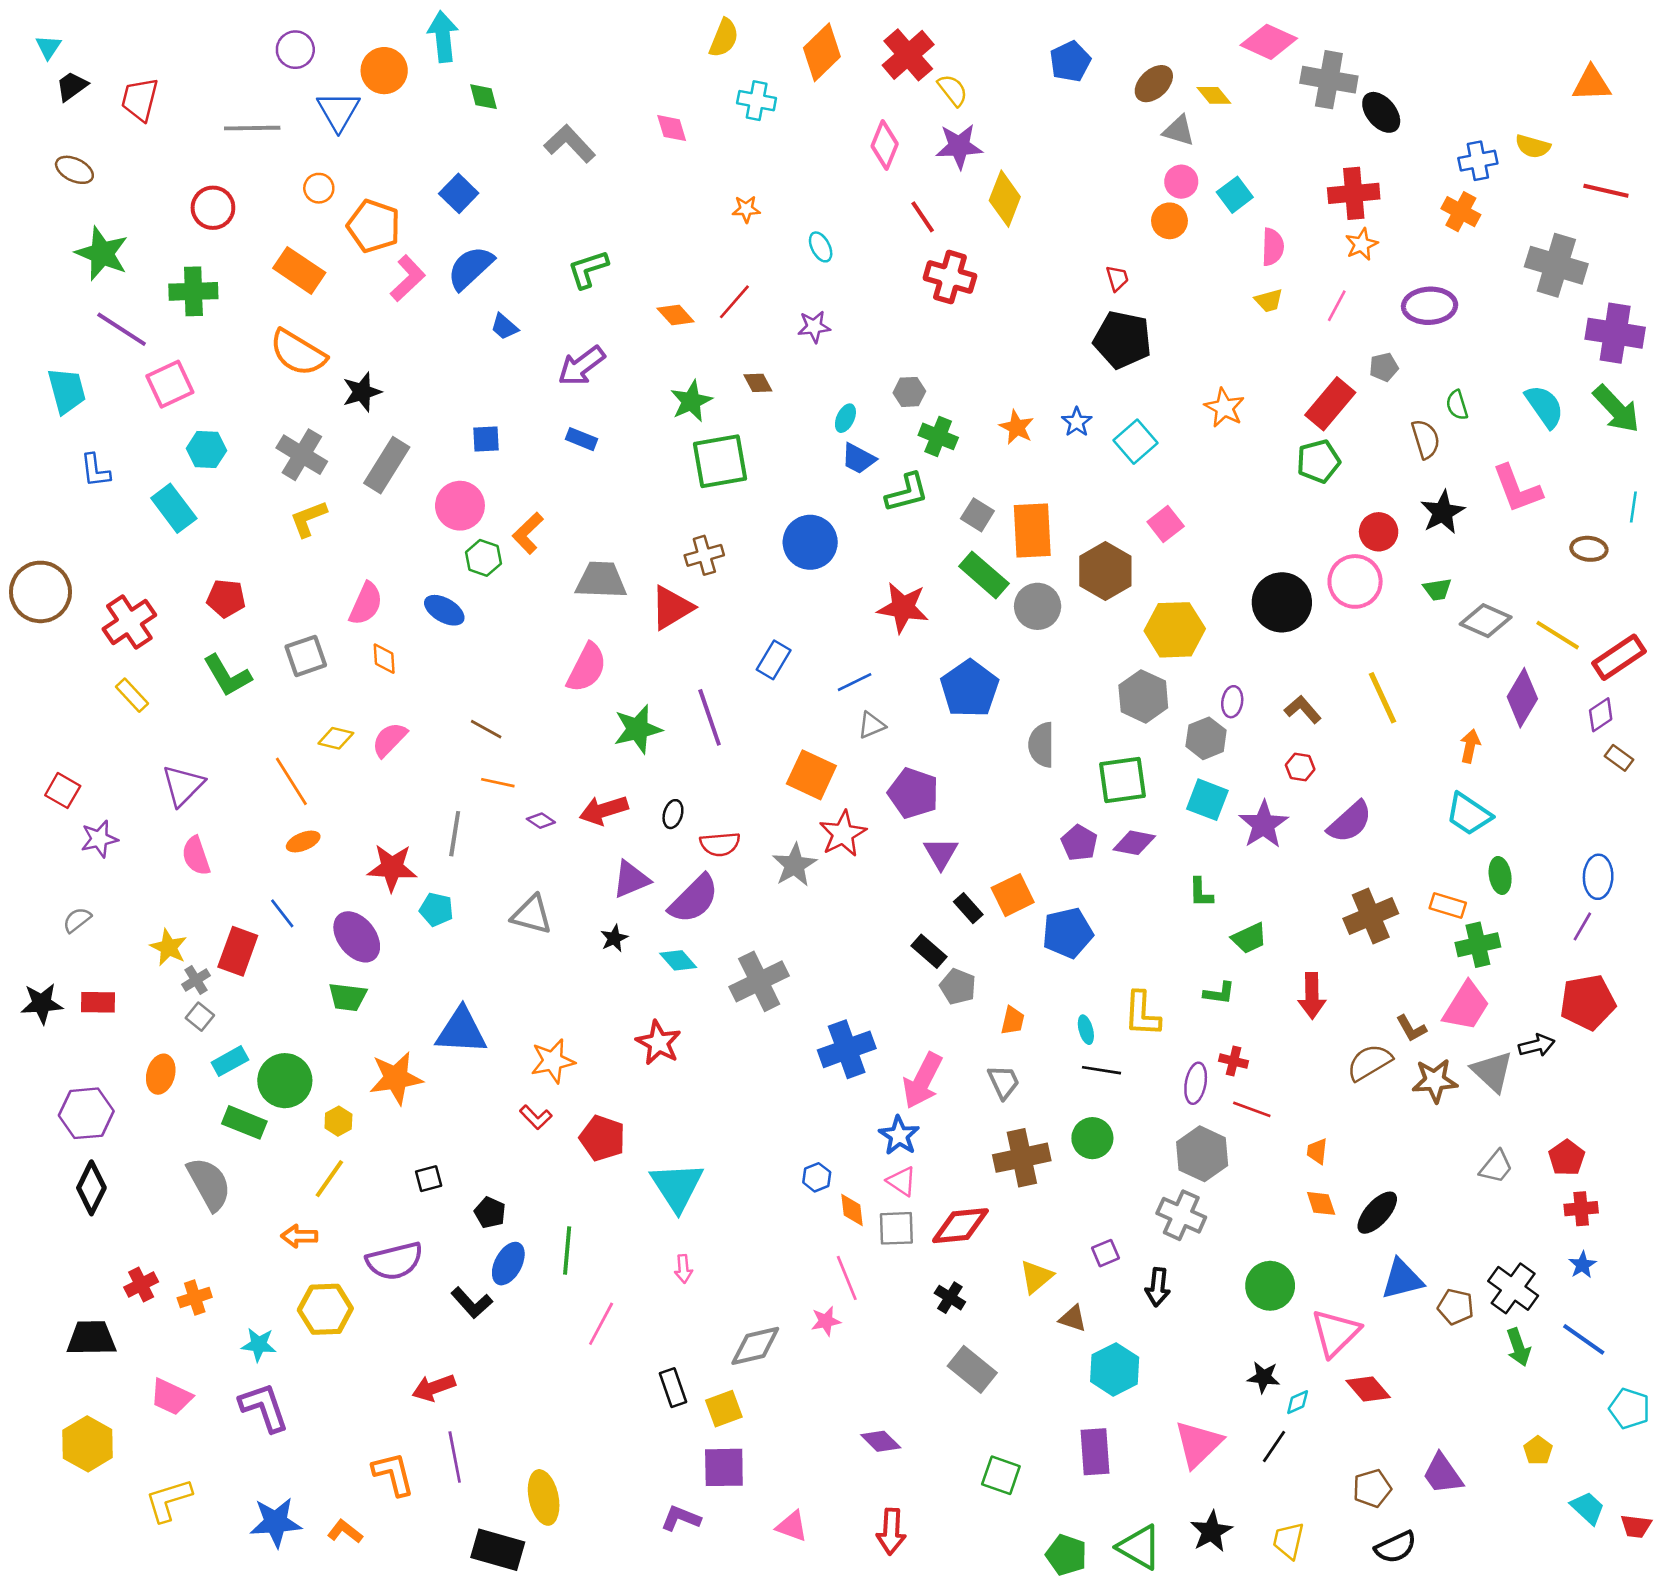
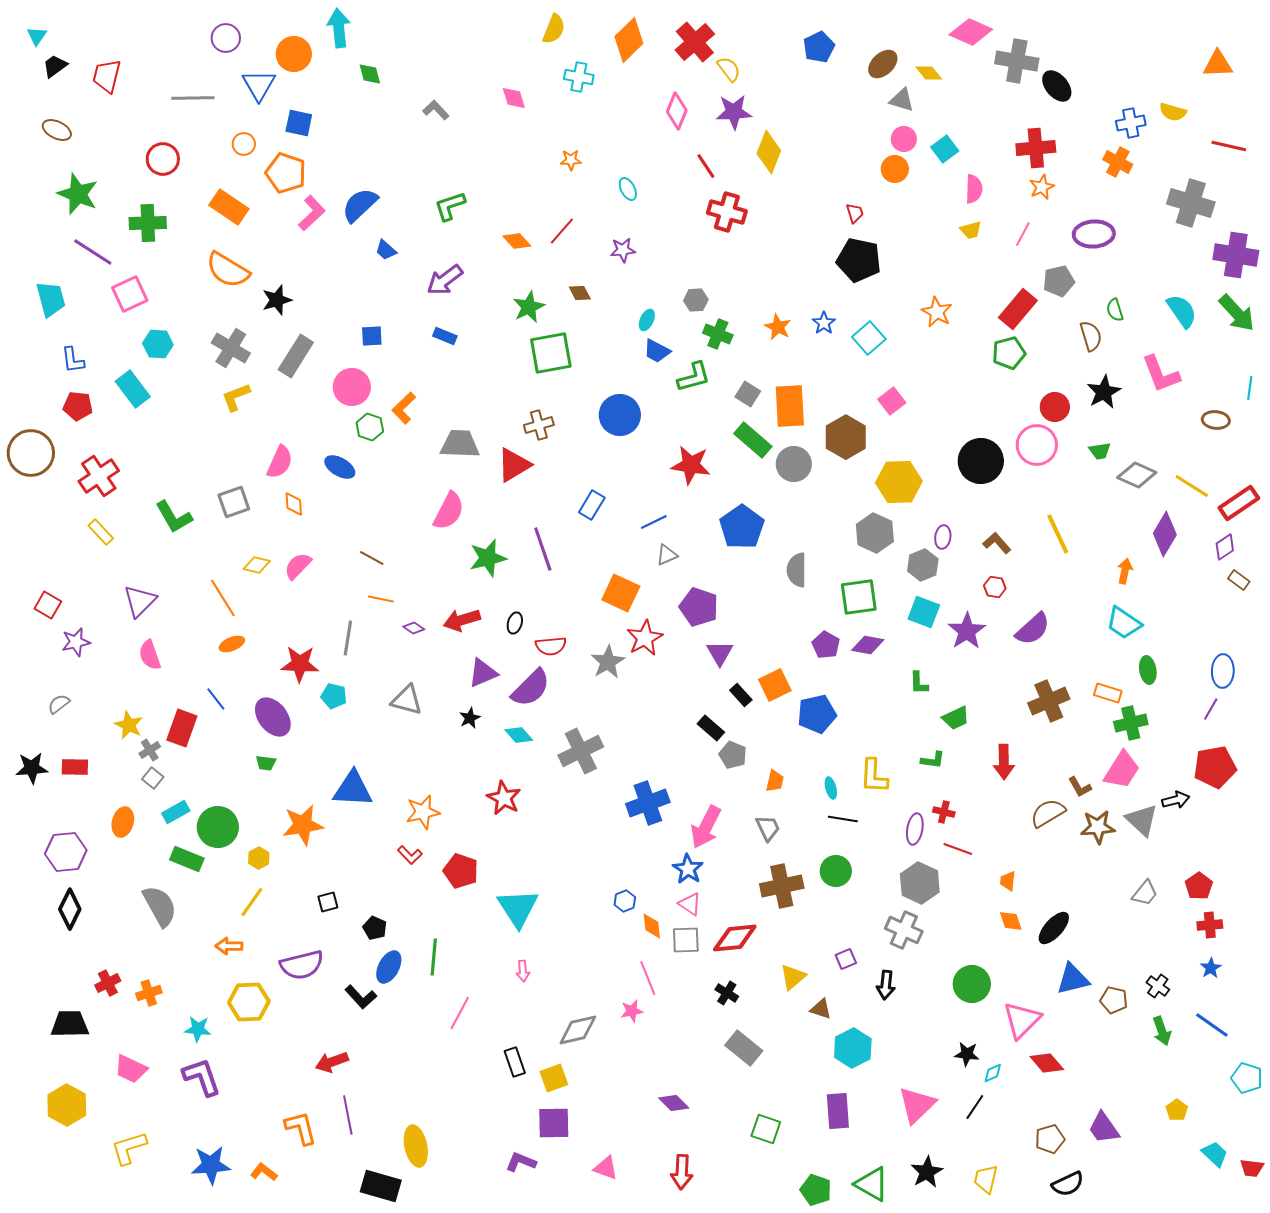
gray L-shape: (570, 144) -> (436, 110), size x0.7
blue square: (459, 193) -> (299, 123), moved, turned -32
gray pentagon: (1384, 367) -> (1059, 281), size x1.4
red pentagon: (226, 598) -> (78, 406), moved
green trapezoid: (348, 997) -> (266, 763), size x0.7
black cross: (1513, 1288) -> (1158, 986), size x0.6

